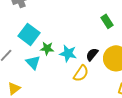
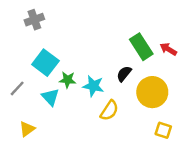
green rectangle: (107, 21) -> (141, 47), size x1.5
black semicircle: (92, 54) -> (124, 74), moved

